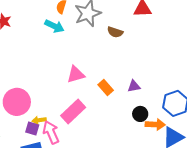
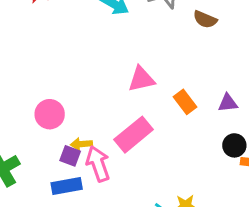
pink circle: (17, 102) -> (50, 114), size x0.7

